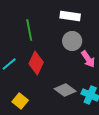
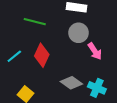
green line: (29, 30) -> (35, 22), turned -65

